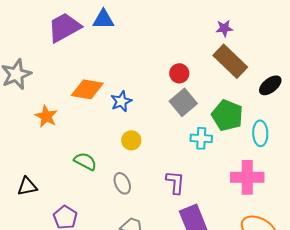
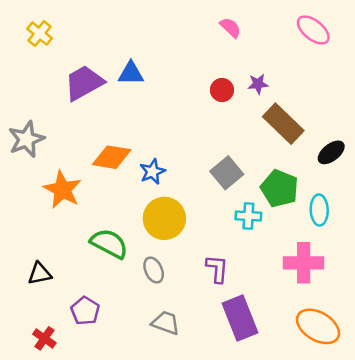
purple star: (224, 28) -> (258, 84), moved
red circle: (179, 73) -> (222, 90), moved
orange star: (46, 116) -> (62, 190), size x1.4
yellow circle: (131, 140) -> (164, 218), size x1.8
green semicircle: (85, 161) -> (109, 244), size x1.4

